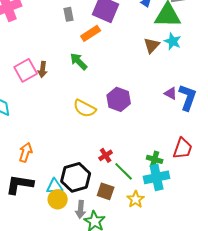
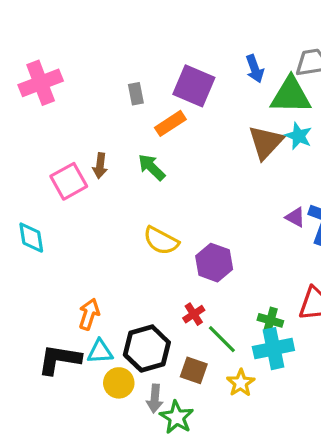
brown triangle: (152, 45) -> (266, 142), size x1.4
brown arrow: (43, 69) -> (100, 166), moved
purple hexagon: (119, 99) -> (214, 263), moved
orange arrow: (26, 152) -> (89, 314), moved
cyan triangle: (55, 186) -> (100, 352), moved

